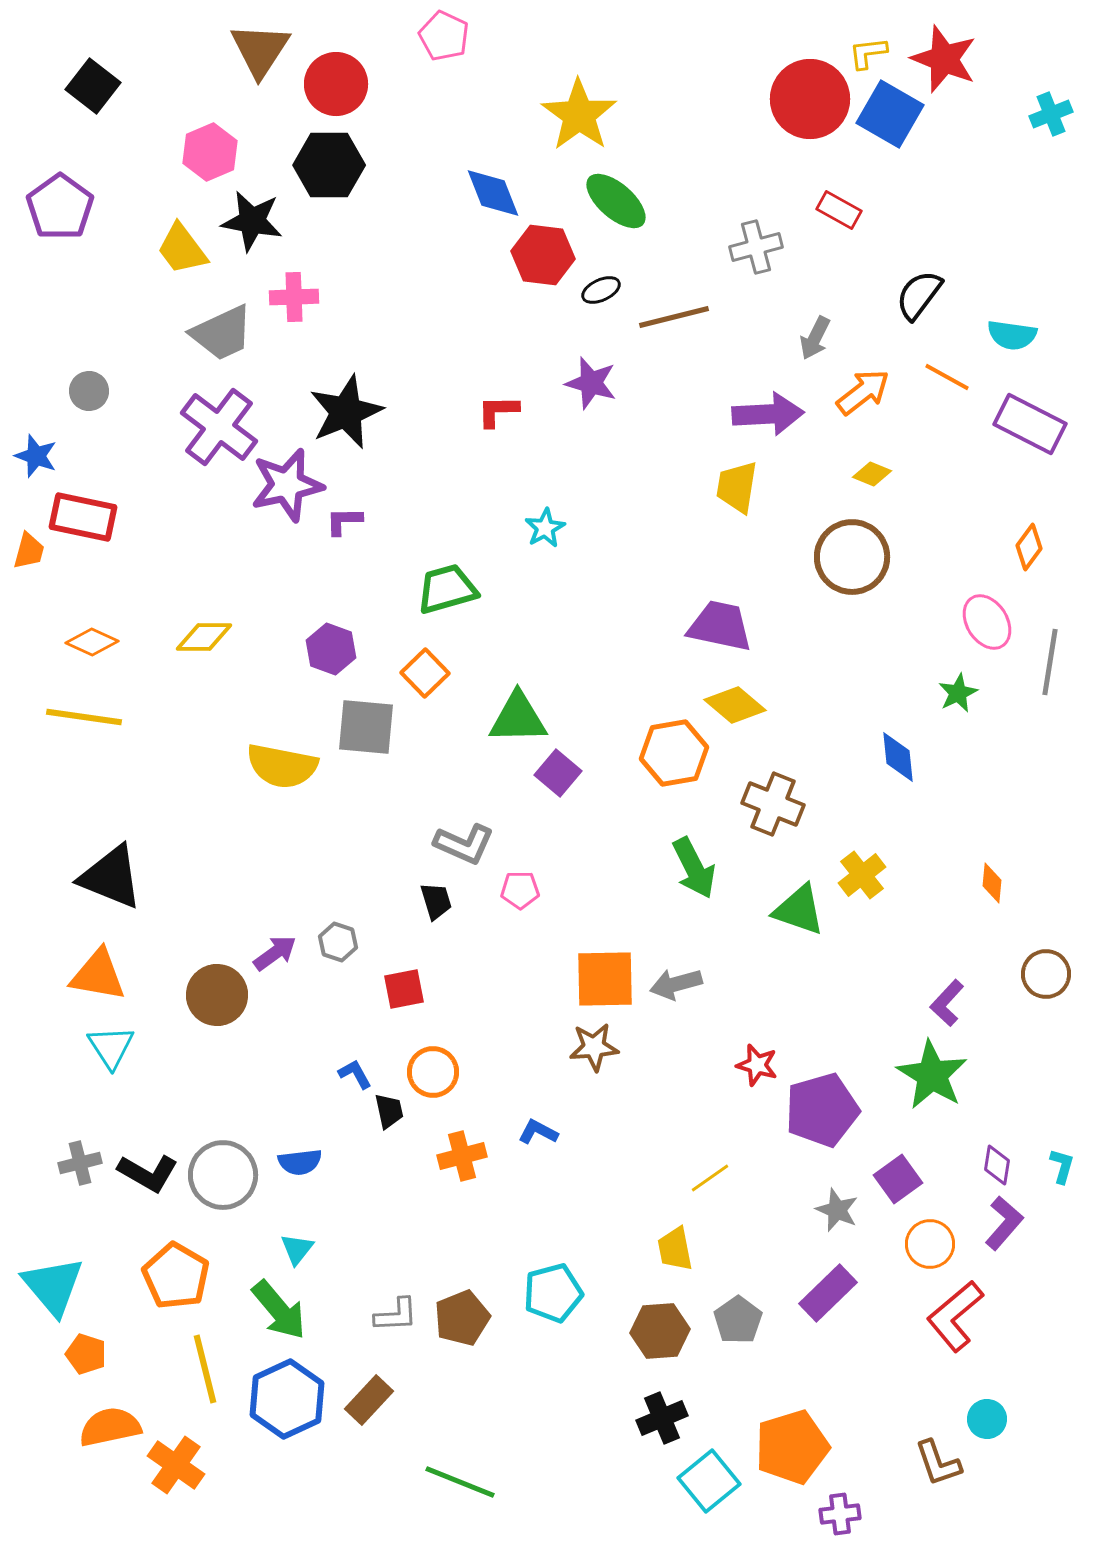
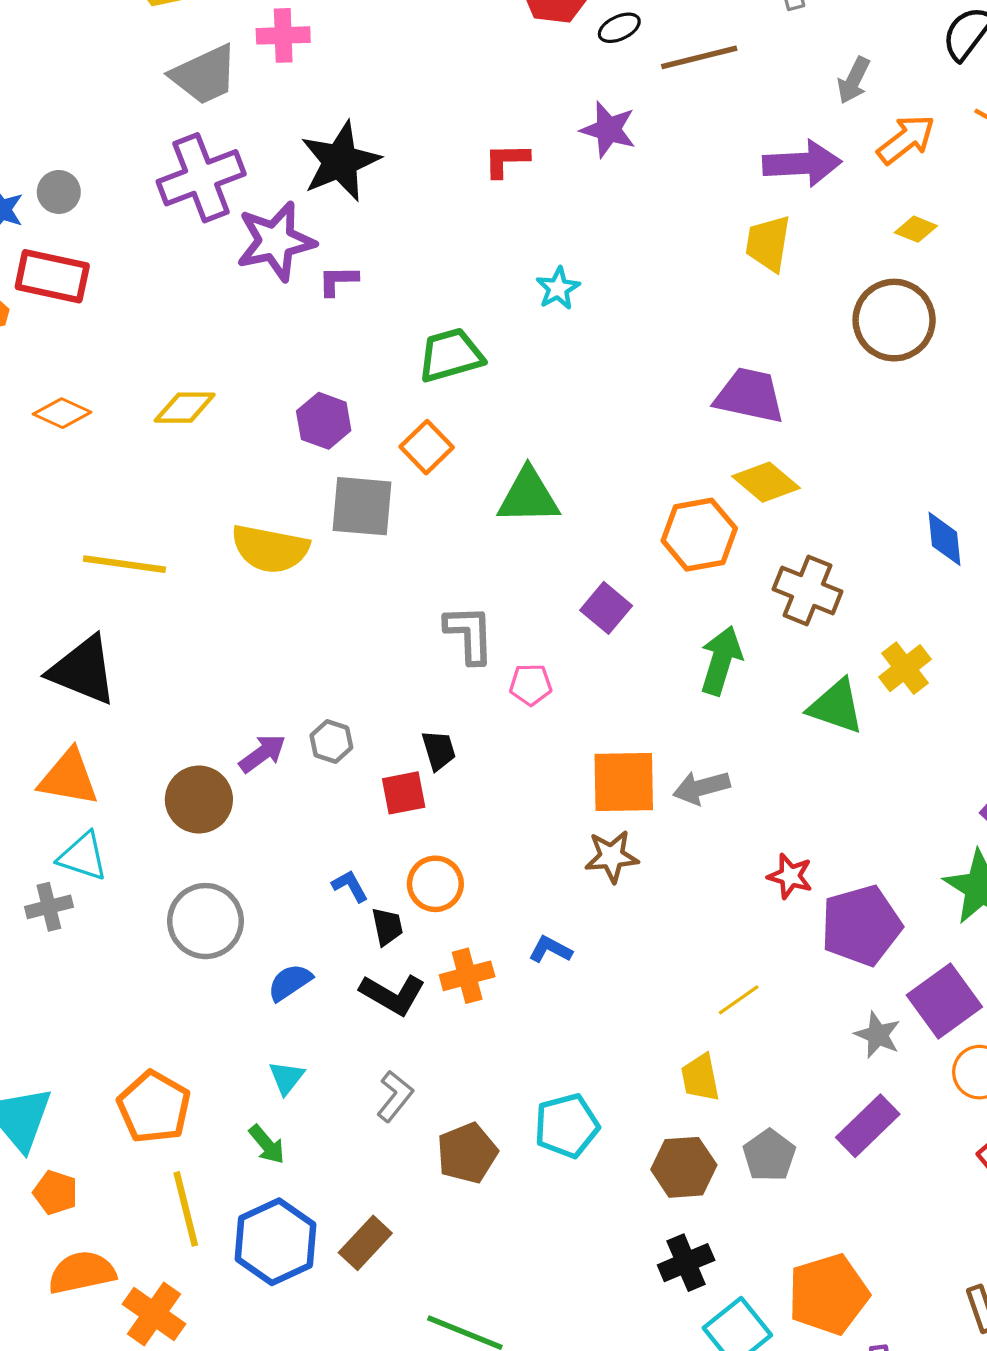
gray circle: (89, 391) -> (59, 192), moved
purple cross: (219, 427) -> (201, 178), turned 32
yellow line: (84, 717) -> (124, 564), moved
purple square: (558, 773) -> (606, 608), moved
gray L-shape: (464, 844) -> (469, 634), turned -116
green arrow: (694, 868) -> (721, 660), turned -136
black trapezoid: (436, 901) -> (439, 750), moved
cyan triangle: (111, 1047) -> (83, 856), turned -39
blue semicircle: (300, 1162) -> (290, 982), turned 153
gray cross: (80, 1163) -> (49, 907), moved
black L-shape: (148, 1173) -> (393, 994), moved
gray circle: (223, 1175) -> (205, 921), moved
purple square: (898, 1179) -> (944, 1001), size x1.4
green arrow: (279, 1310) -> (267, 1144), size x0.6
gray L-shape: (396, 1315) -> (395, 1096), moved, turned -48

